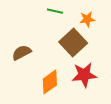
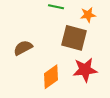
brown square: (73, 42) -> (74, 38), turned -32

